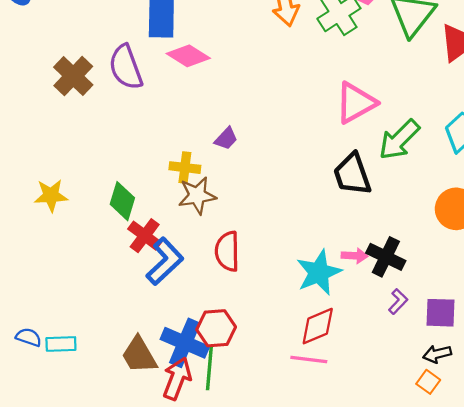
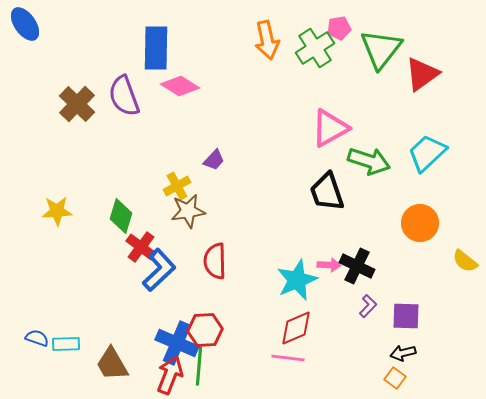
green arrow: (399, 140) -> (369, 161), turned -117
yellow cross: (185, 168) -> (177, 186), turned -36
brown trapezoid: (139, 355) -> (112, 364), moved

